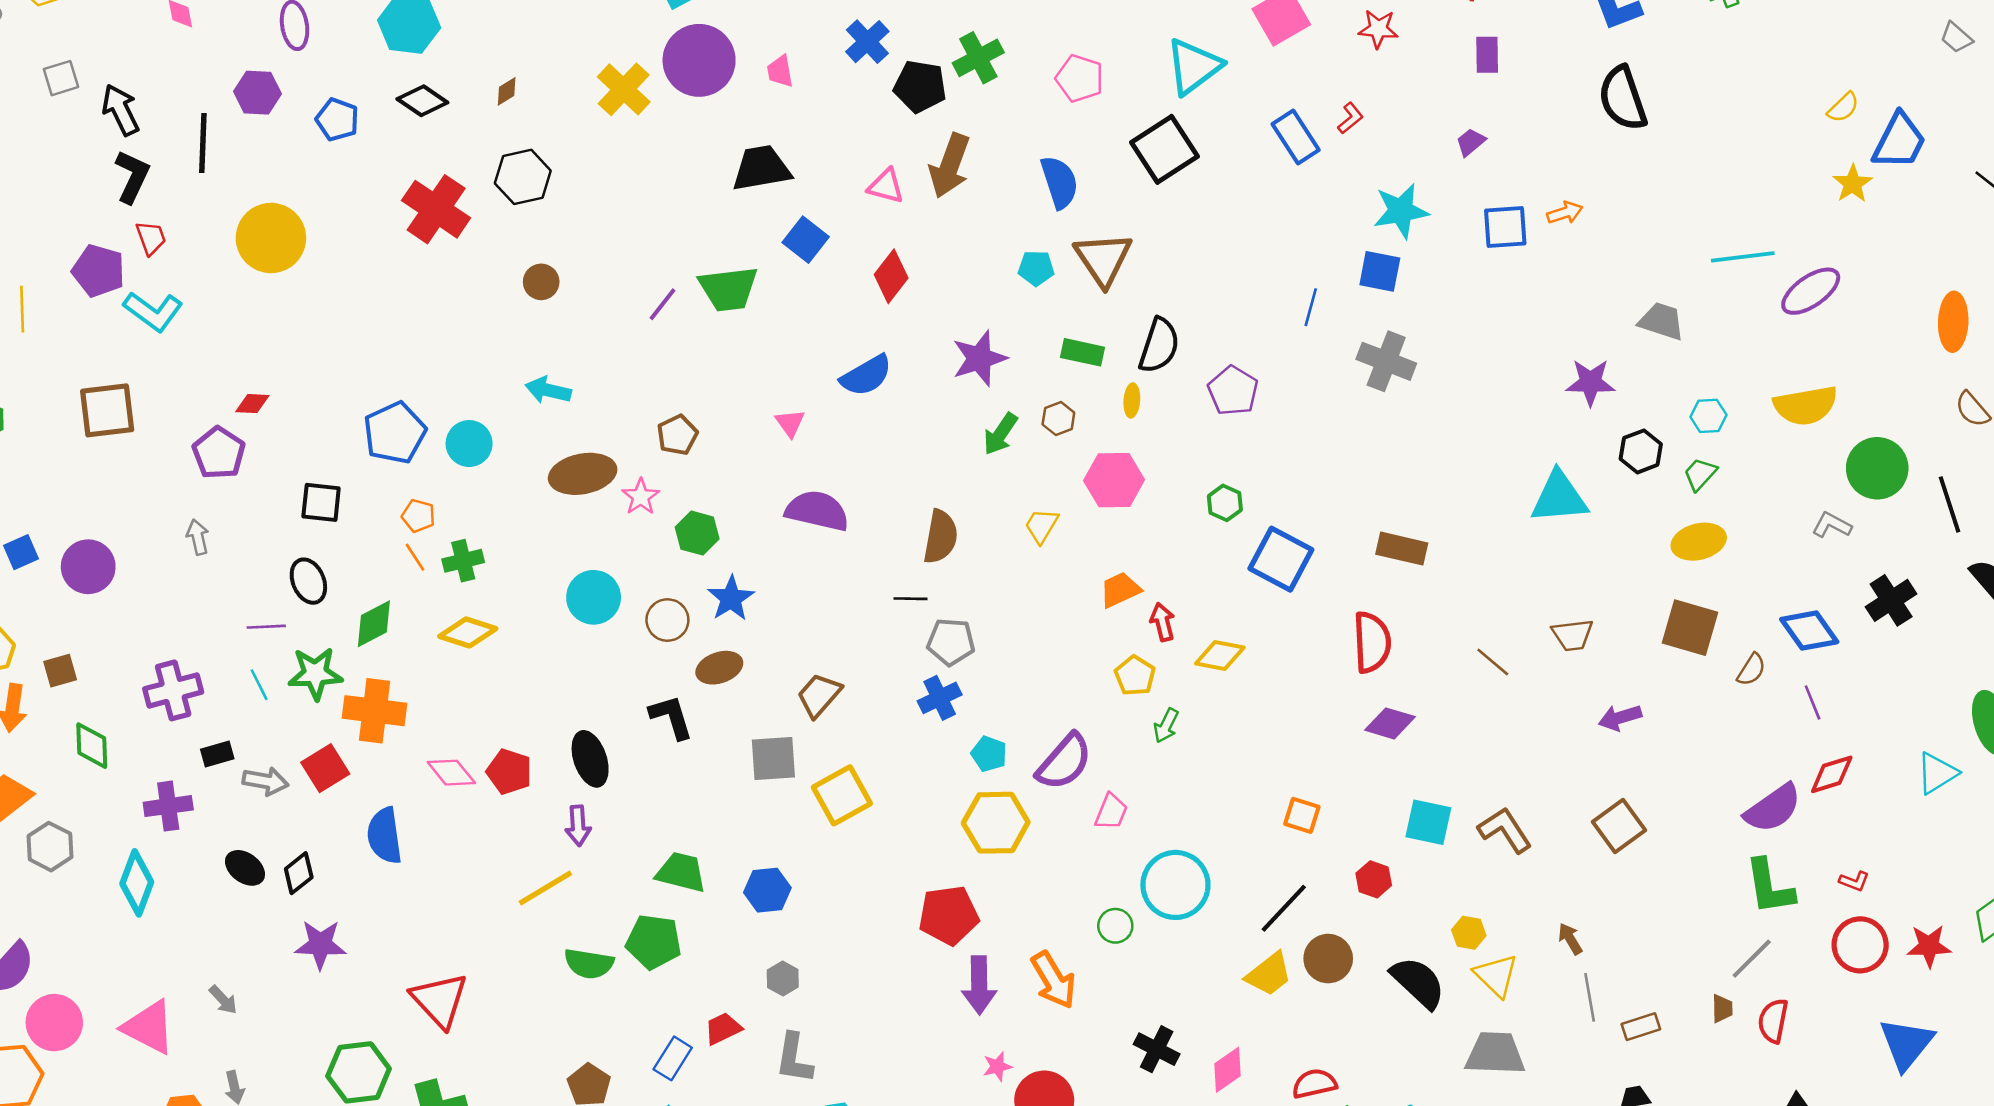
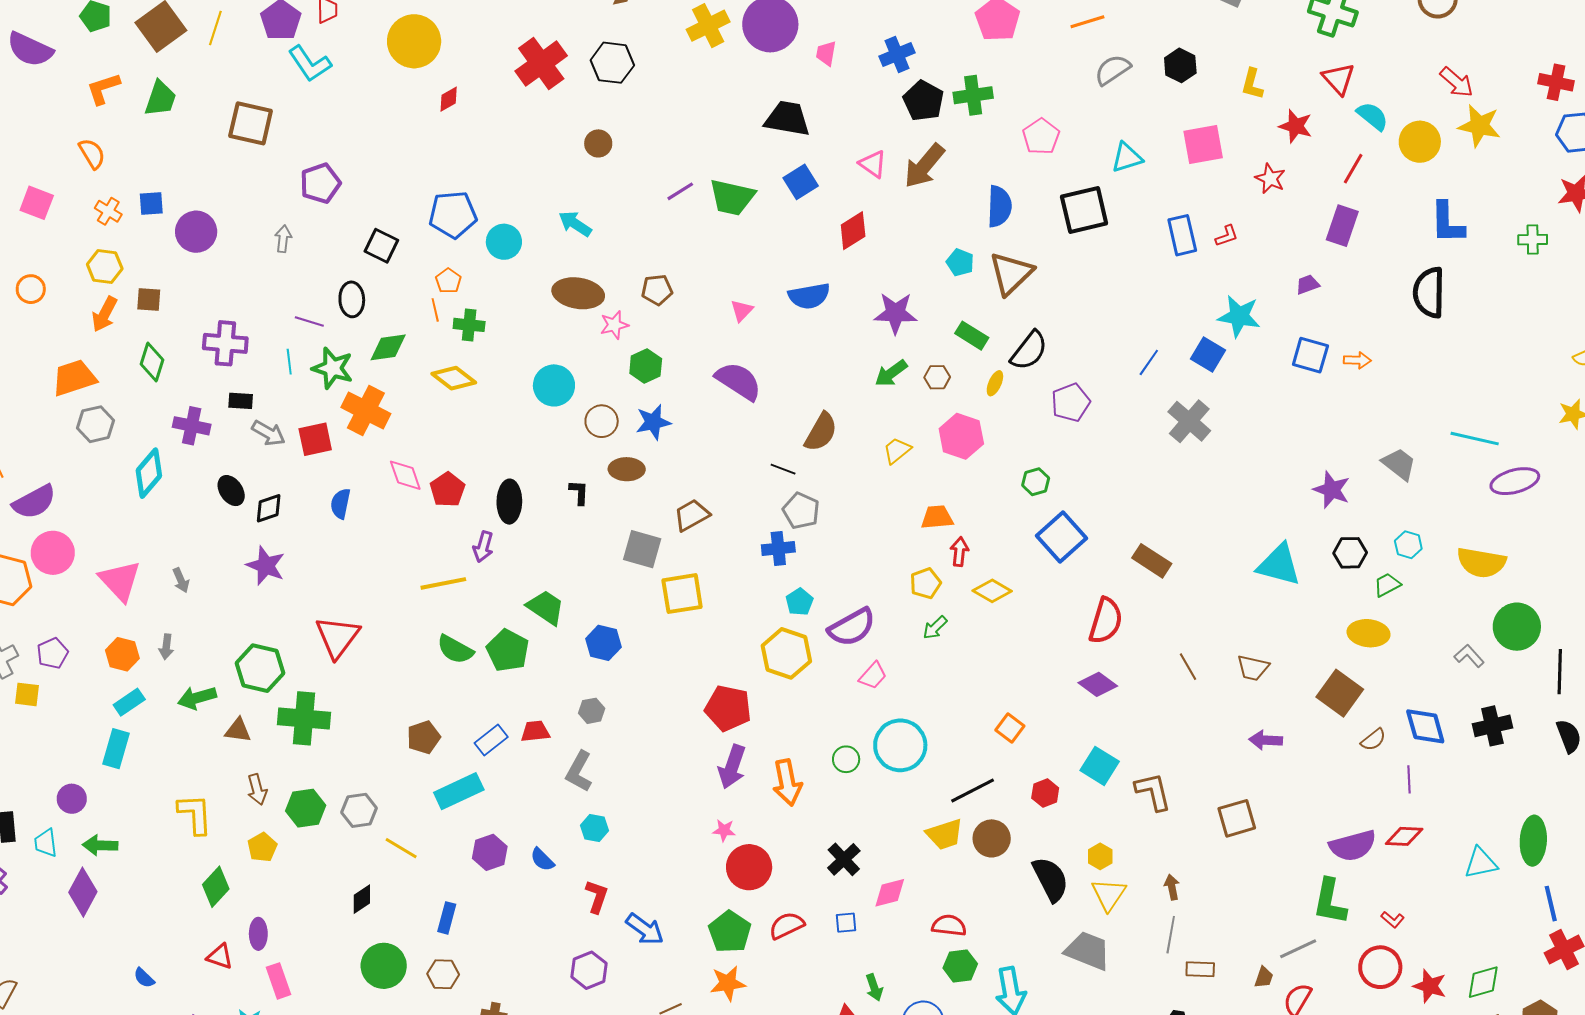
purple rectangle: (1487, 55) -> (1342, 226), size x1.4
cyan triangle: (1194, 66) -> (1127, 158), size x0.7
red diamond: (252, 404) -> (449, 99), moved, turned -52
black L-shape: (671, 717) -> (579, 492), size x0.7
blue semicircle: (384, 836) -> (341, 504), size x0.7

